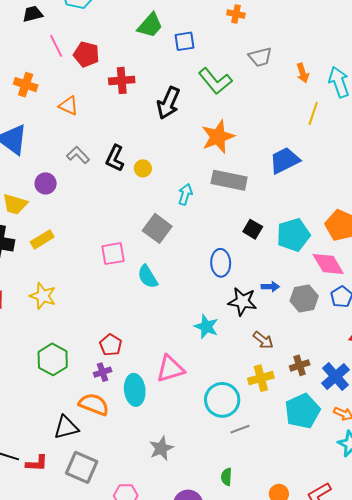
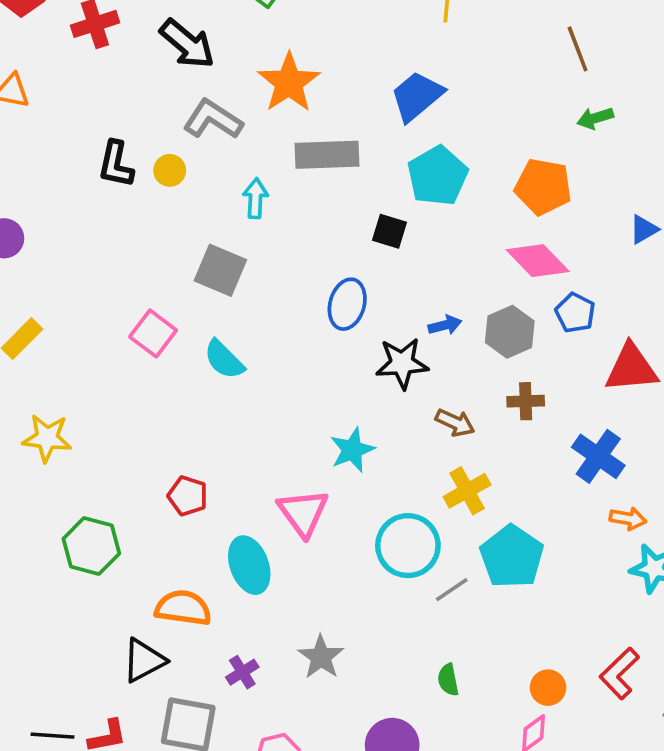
black arrow: (168, 103) -> (187, 44), turned -60
gray L-shape: (78, 155) -> (213, 119), moved, size x1.4
cyan pentagon: (293, 235) -> (438, 176), moved
pink square: (113, 254) -> (153, 333), turned -30
blue ellipse: (221, 263) -> (347, 304), turned 32
cyan star: (206, 327) -> (352, 450), moved, turned -30
brown cross: (300, 365) -> (526, 401), moved, turned 30
pink triangle: (170, 369) -> (303, 513), turned -36
purple cross: (103, 372) -> (242, 672), moved
cyan pentagon: (302, 411) -> (512, 557), moved

